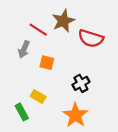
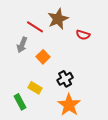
red semicircle: (91, 38) -> (83, 35), size x0.6
orange square: (47, 63) -> (43, 57), turned 32
black cross: (81, 83) -> (65, 79), moved

